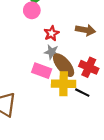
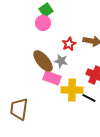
red star: (51, 33) -> (69, 44), moved
brown ellipse: (64, 65) -> (43, 61), moved

